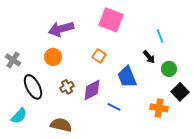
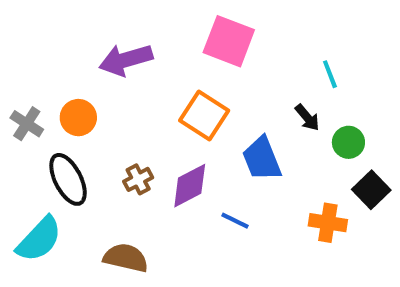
orange square: (99, 56) -> (204, 115), size x1.6
orange circle: (53, 57) -> (78, 118), moved
cyan semicircle: (19, 116) -> (39, 239), size x1.4

